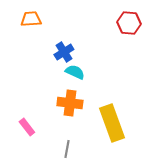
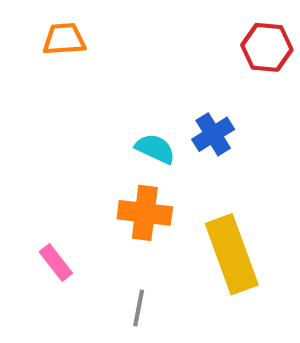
blue cross: (64, 52) -> (213, 134), moved

